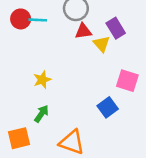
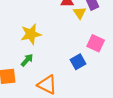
yellow star: (42, 80) -> (31, 34), size x1.5

